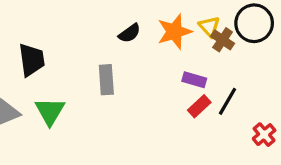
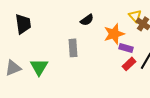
orange star: (174, 32) -> (114, 34), moved
black trapezoid: (32, 60) -> (23, 24), moved

